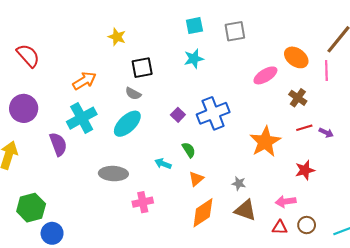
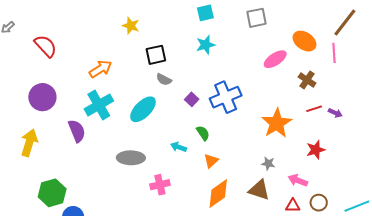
gray square: (235, 31) -> (257, 18), moved
gray semicircle: (133, 94) -> (164, 79), moved
gray star: (239, 183) -> (268, 164), moved
pink arrow: (286, 201) -> (298, 180), turned 30

